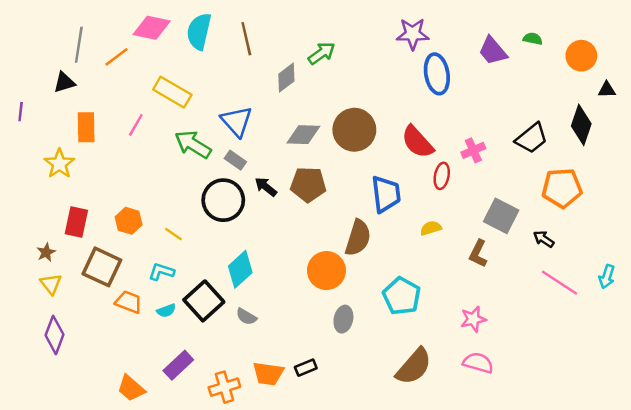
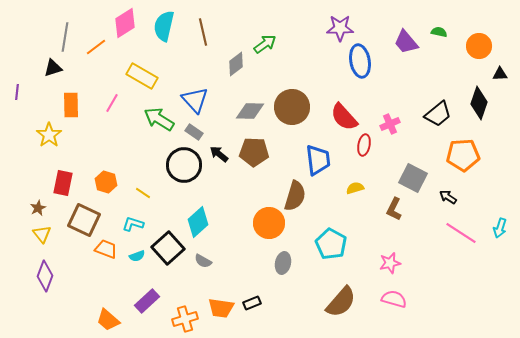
pink diamond: (152, 28) -> (125, 23), turned -44

